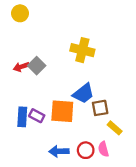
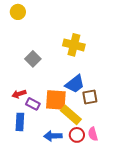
red arrow: (21, 67) -> (19, 94), moved
blue rectangle: (22, 117) -> (20, 122), moved
yellow rectangle: (115, 128) -> (71, 115), moved, size x1.5

